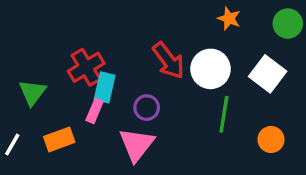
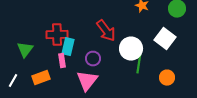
red cross: (86, 67) -> (57, 35), turned 30
white circle: (211, 69) -> (131, 49), moved
pink rectangle: (95, 111) -> (62, 61), turned -32

